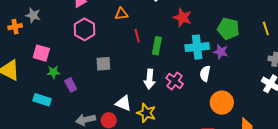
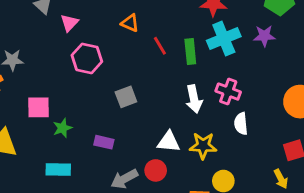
orange triangle: (121, 14) -> (130, 23), turned 48
cyan cross: (197, 47) -> (224, 39), moved
purple star: (221, 52) -> (264, 36), moved
white semicircle: (205, 74) -> (241, 124), moved
purple rectangle: (71, 85) -> (104, 142), moved, turned -32

